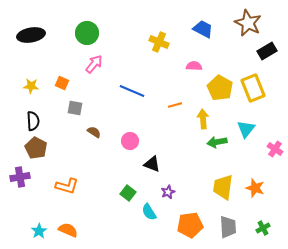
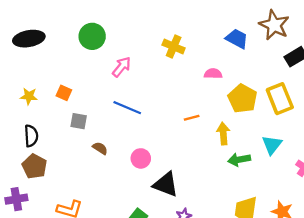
blue trapezoid: (203, 29) -> (237, 39), moved
pink arrow: (94, 64) -> (122, 67), moved
blue line: (132, 91) -> (127, 108), moved
black triangle: (152, 164) -> (166, 184), size x1.4

